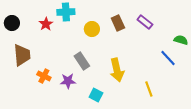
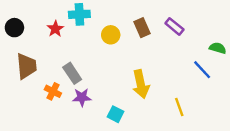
gray rectangle: (82, 61) -> (72, 73), moved

